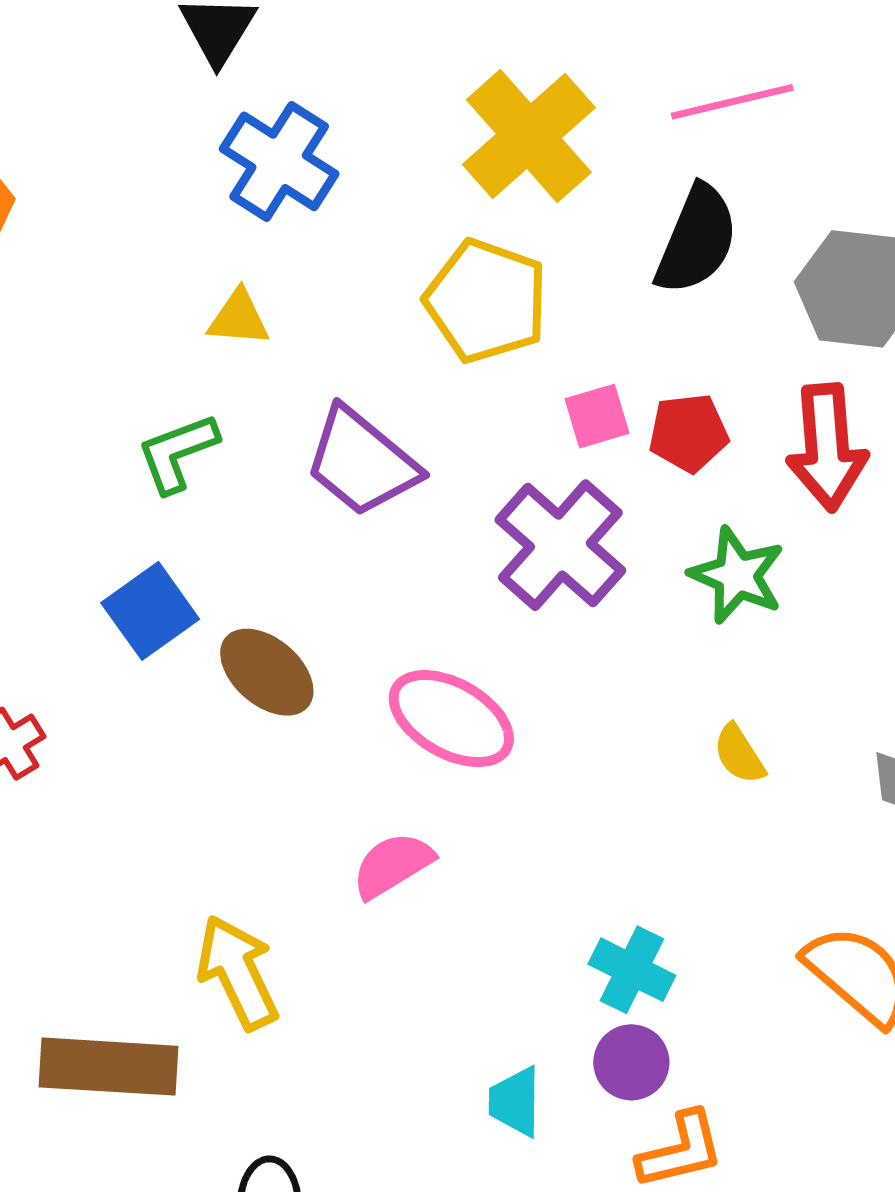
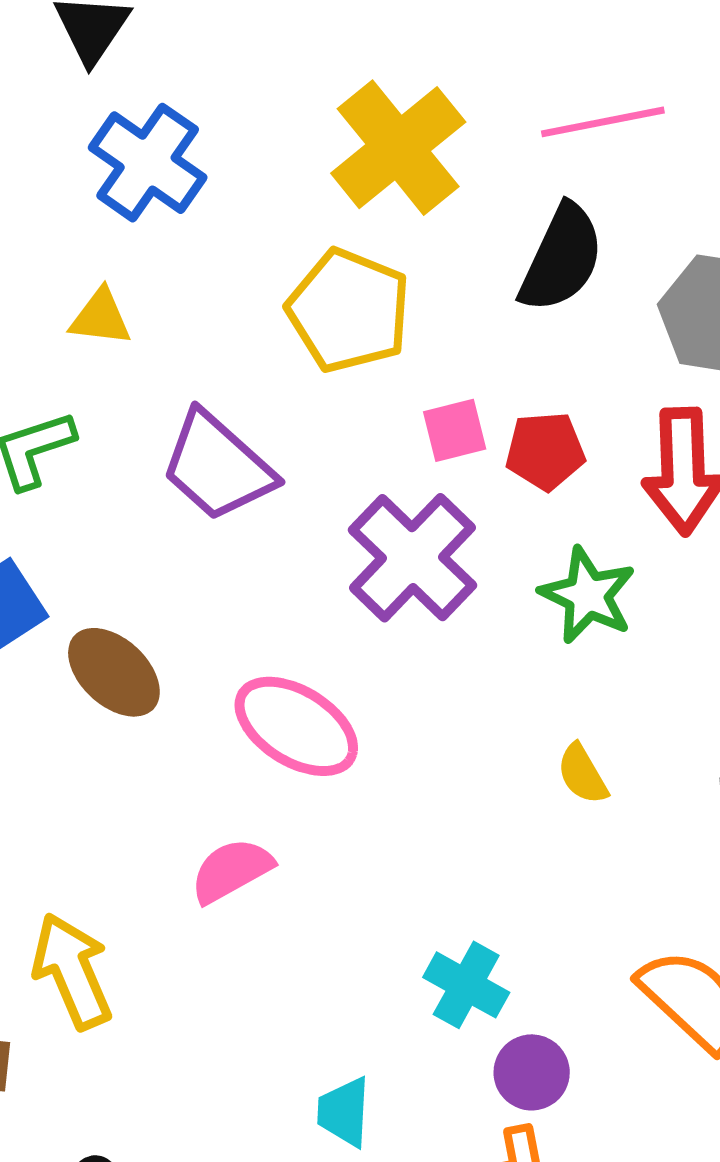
purple circle: (631, 1062) -> (532, 1072), moved

